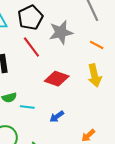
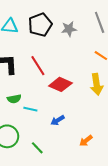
gray star: (61, 32) -> (69, 29), moved, size x0.7
red line: (31, 47) -> (38, 66), moved

